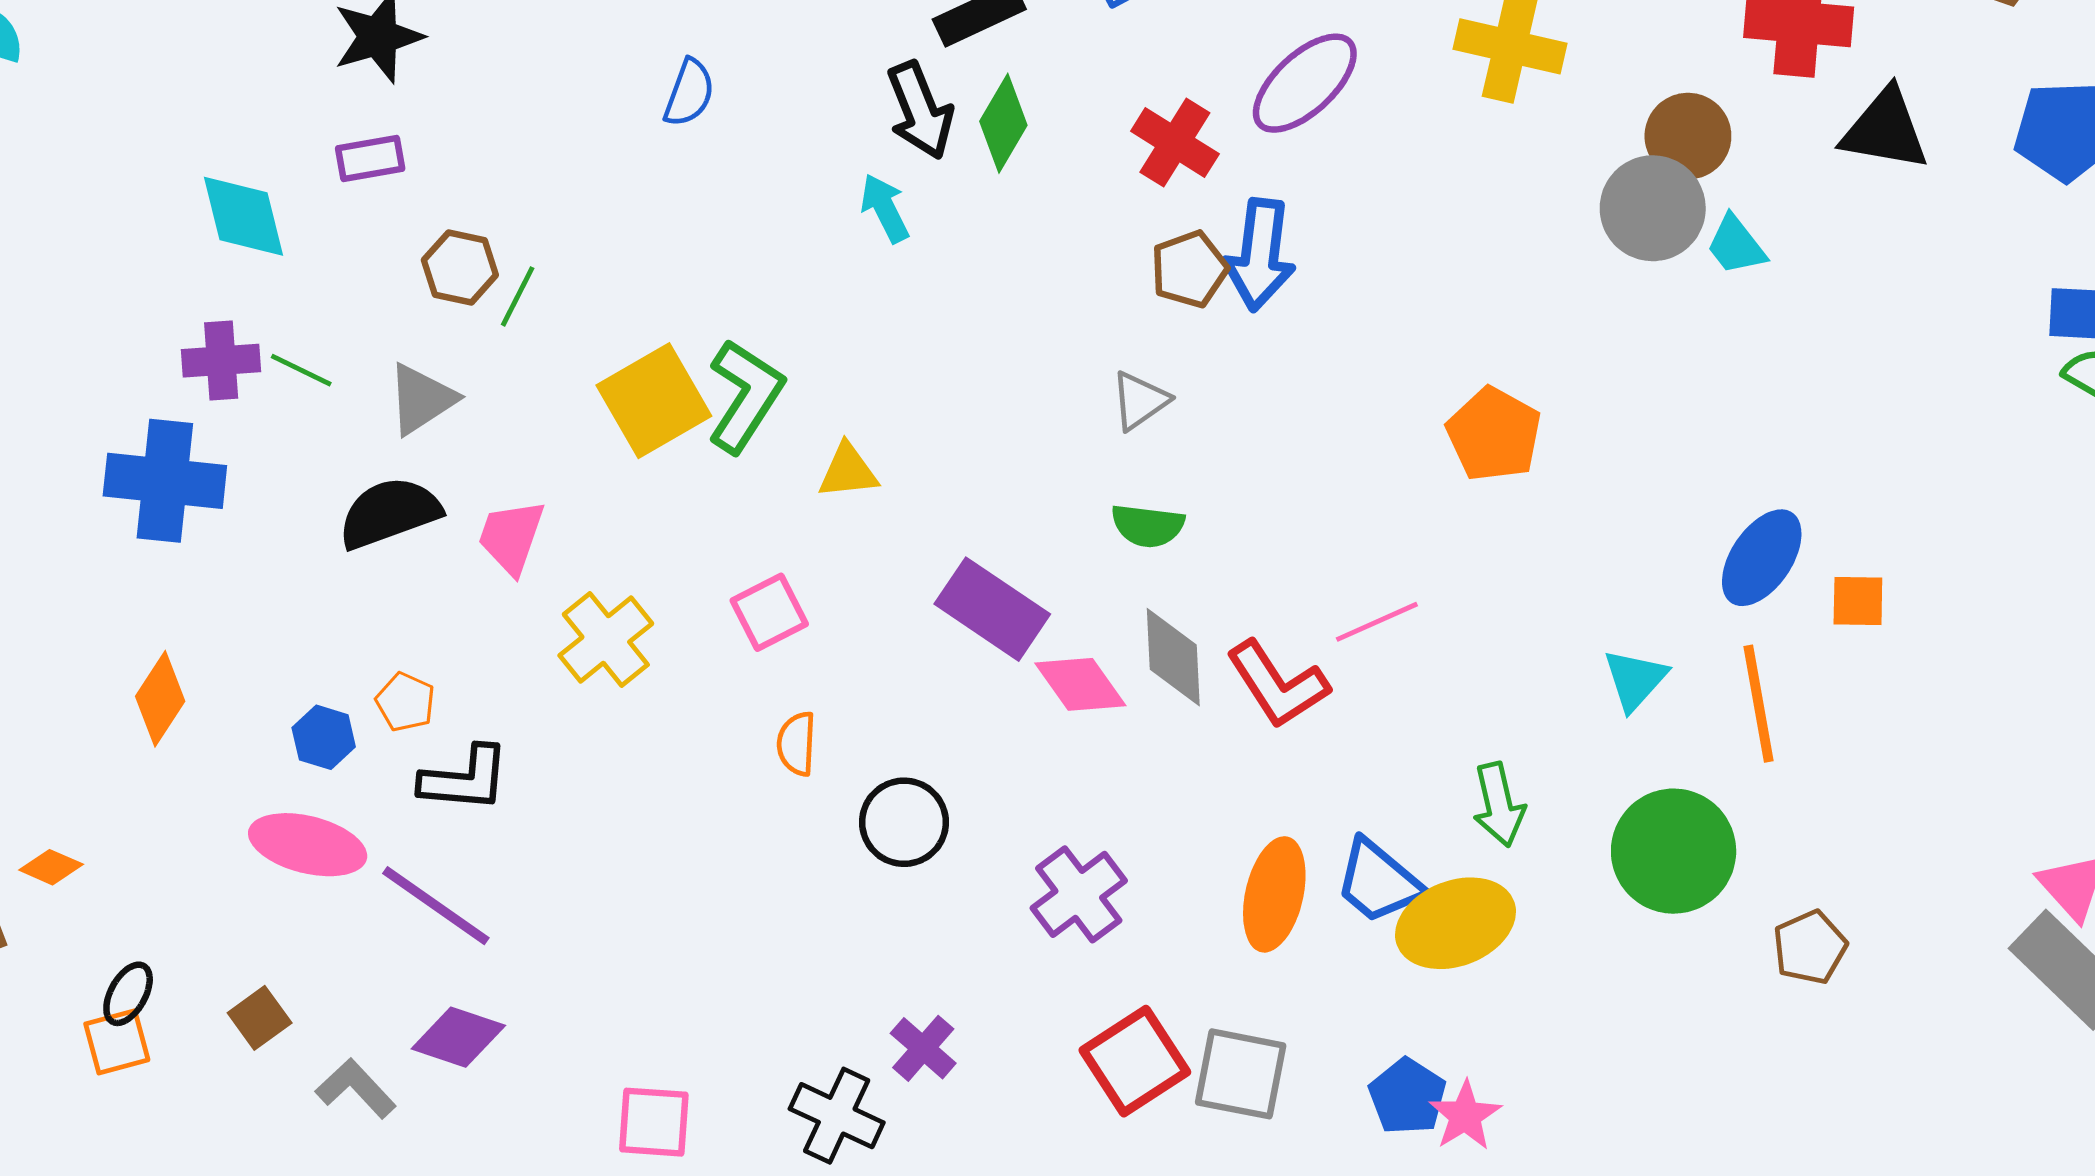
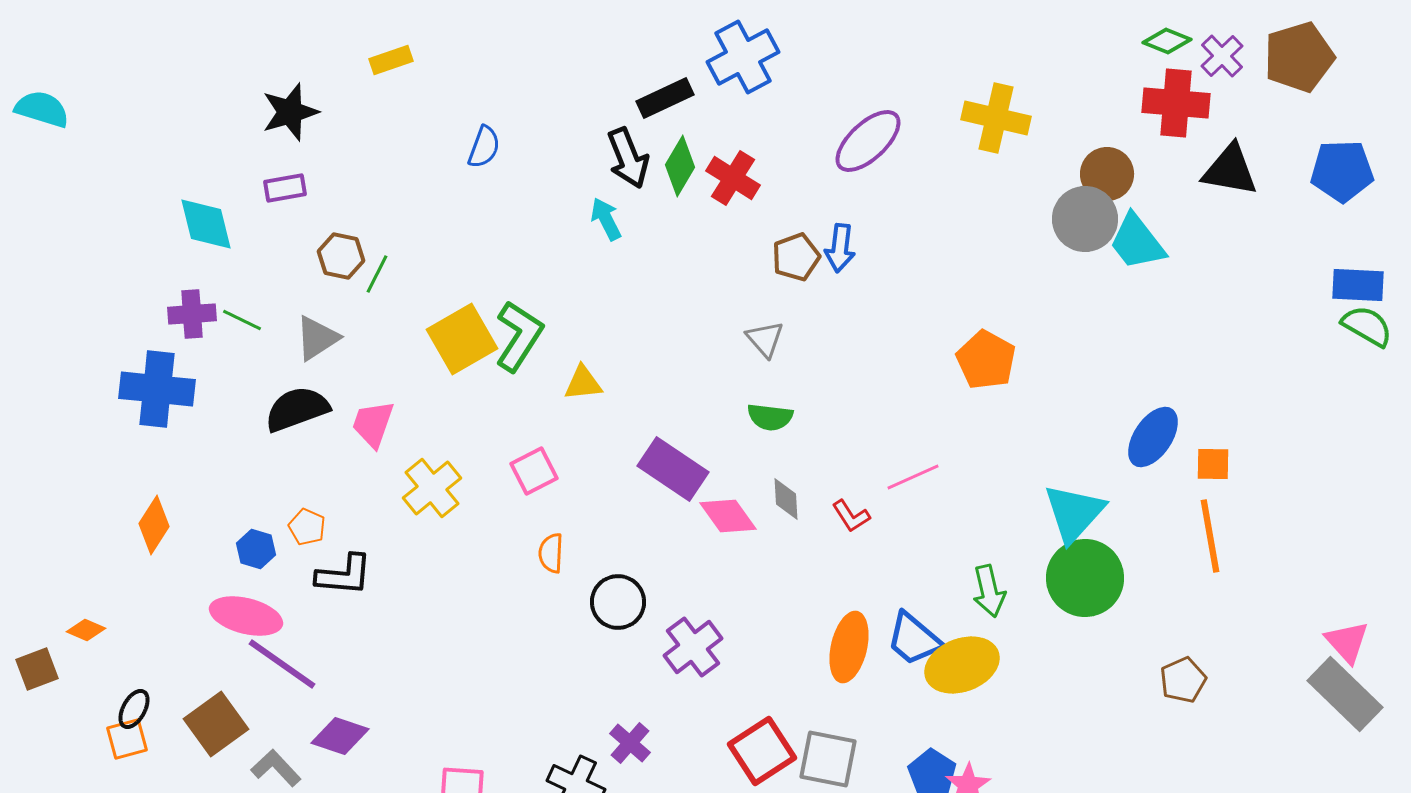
red cross: (1175, 143) -> (733, 178), moved
cyan trapezoid: (1736, 245) -> (1137, 242), size x1.5
blue arrow: (1260, 255) -> (840, 248), size x0.7
gray triangle: (1140, 401) -> (765, 339), turned -36
gray diamond: (1173, 657) -> (786, 499), size x0.7
cyan triangle: (1635, 680) -> (1074, 513), size x1.5
red L-shape: (1278, 684) -> (851, 516), size x0.6
orange line: (1759, 704) -> (1210, 536), moved
green circle: (1674, 851) -> (1085, 578), moved
purple cross: (1079, 894) -> (693, 647), moved
purple line: (436, 906) -> (282, 664), moved
brown square: (260, 1018) -> (216, 724), size x1.6

